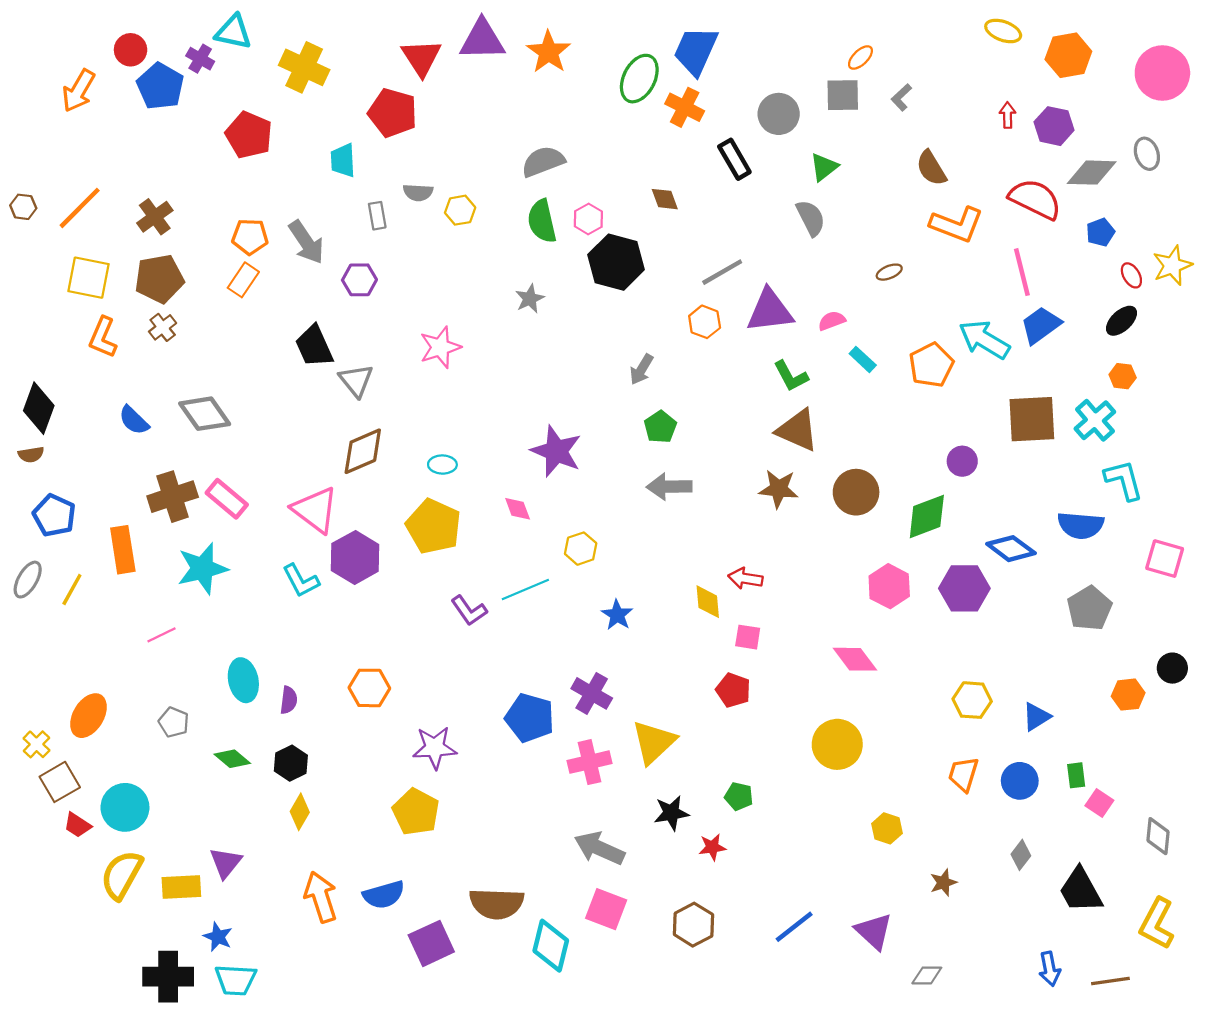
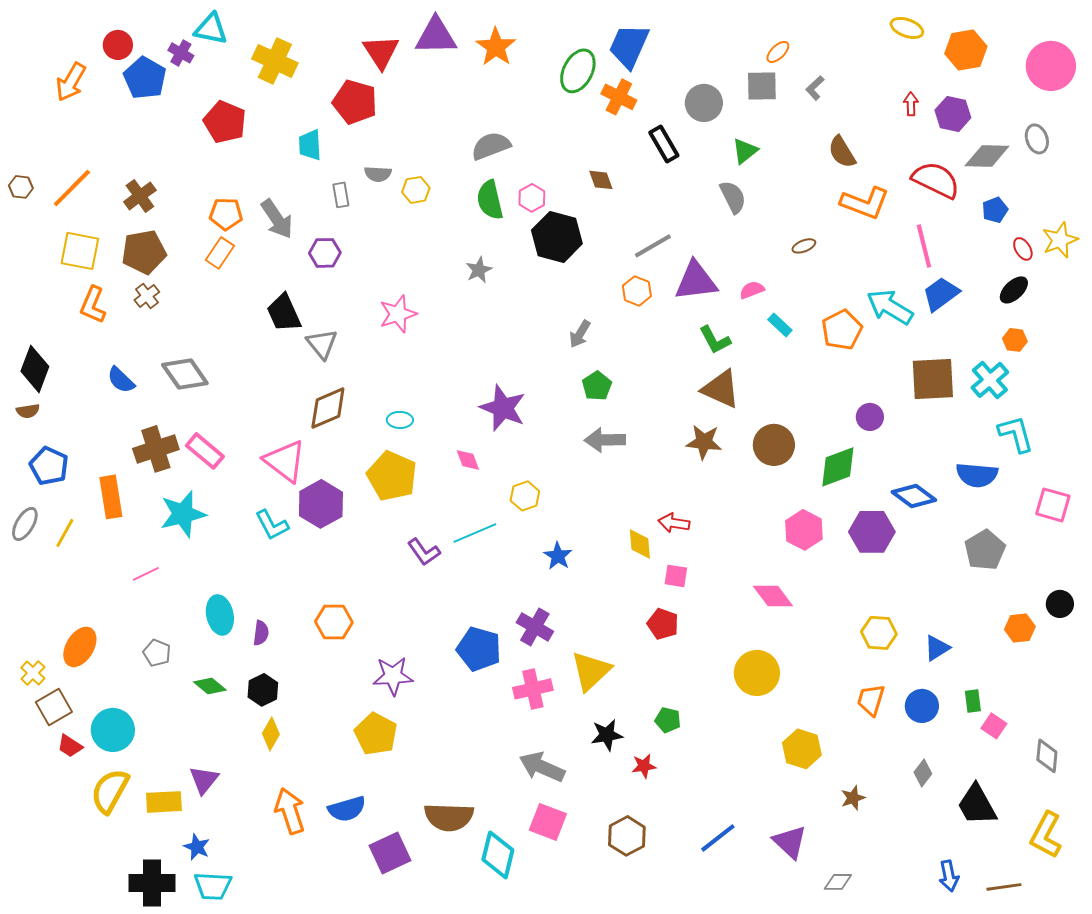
yellow hexagon: (887, 828) -> (802, 749), size x1.4

